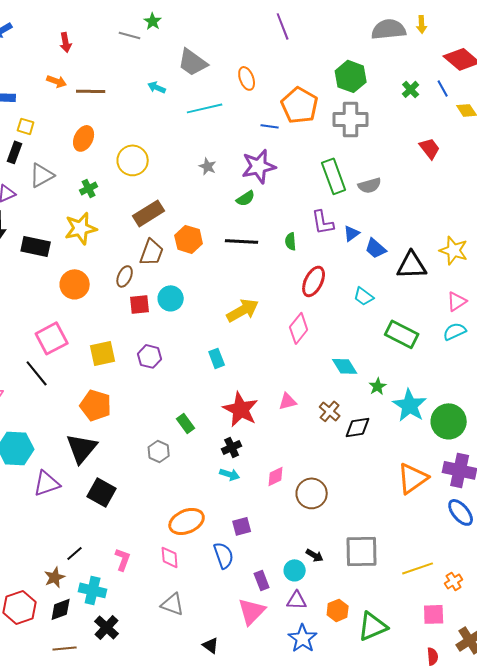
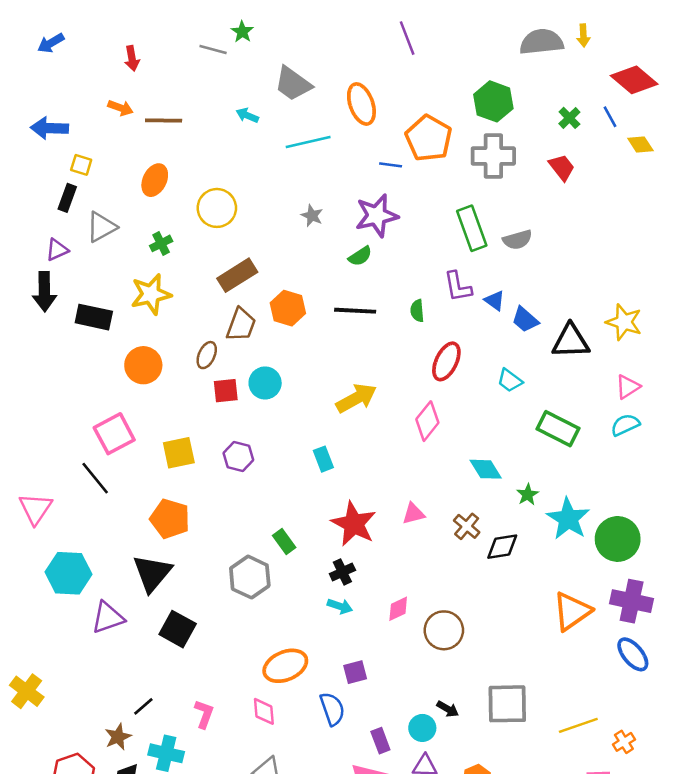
orange ellipse: (247, 78) -> (361, 104), size x1.4
red trapezoid: (430, 148) -> (562, 167), moved
blue triangle: (352, 233) -> (495, 301), turned -48
gray hexagon: (159, 451) -> (250, 577), size x1.5

